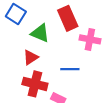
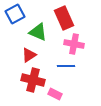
blue square: (16, 14) -> (15, 14), turned 30
pink cross: (90, 39) -> (74, 44), moved

